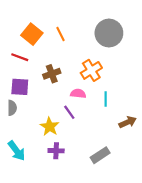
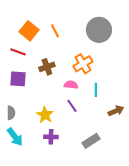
gray semicircle: (12, 108) -> (11, 113), moved
purple line: (69, 112) -> (72, 106), moved

